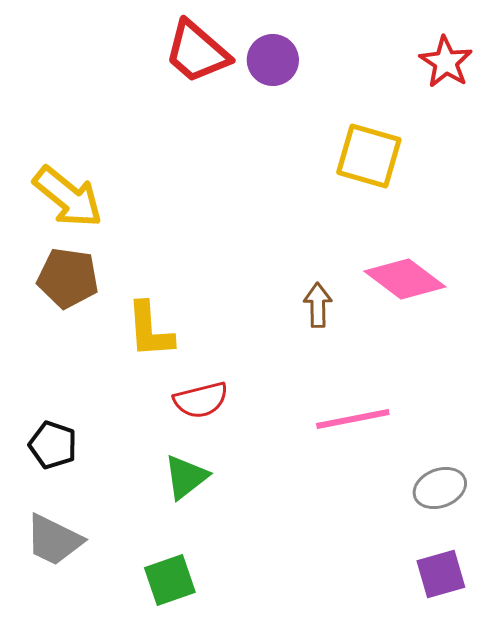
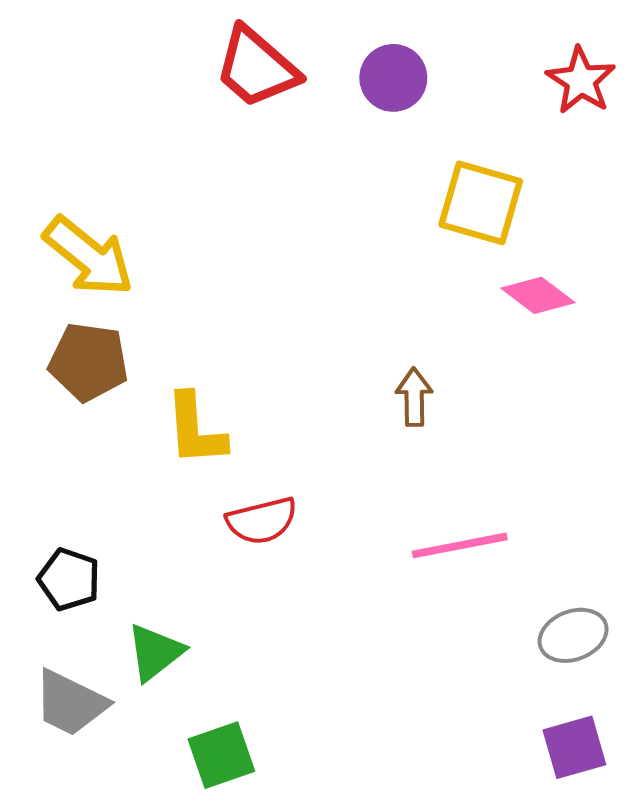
purple circle: (273, 60) -> (393, 78), moved
pink diamond: (405, 279) -> (538, 295), moved, size x0.7
green triangle: (186, 477) -> (155, 652), moved

